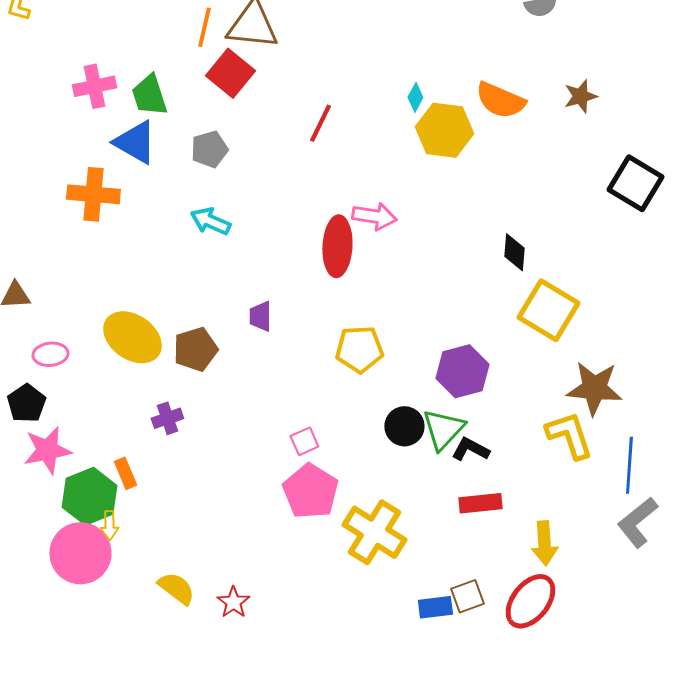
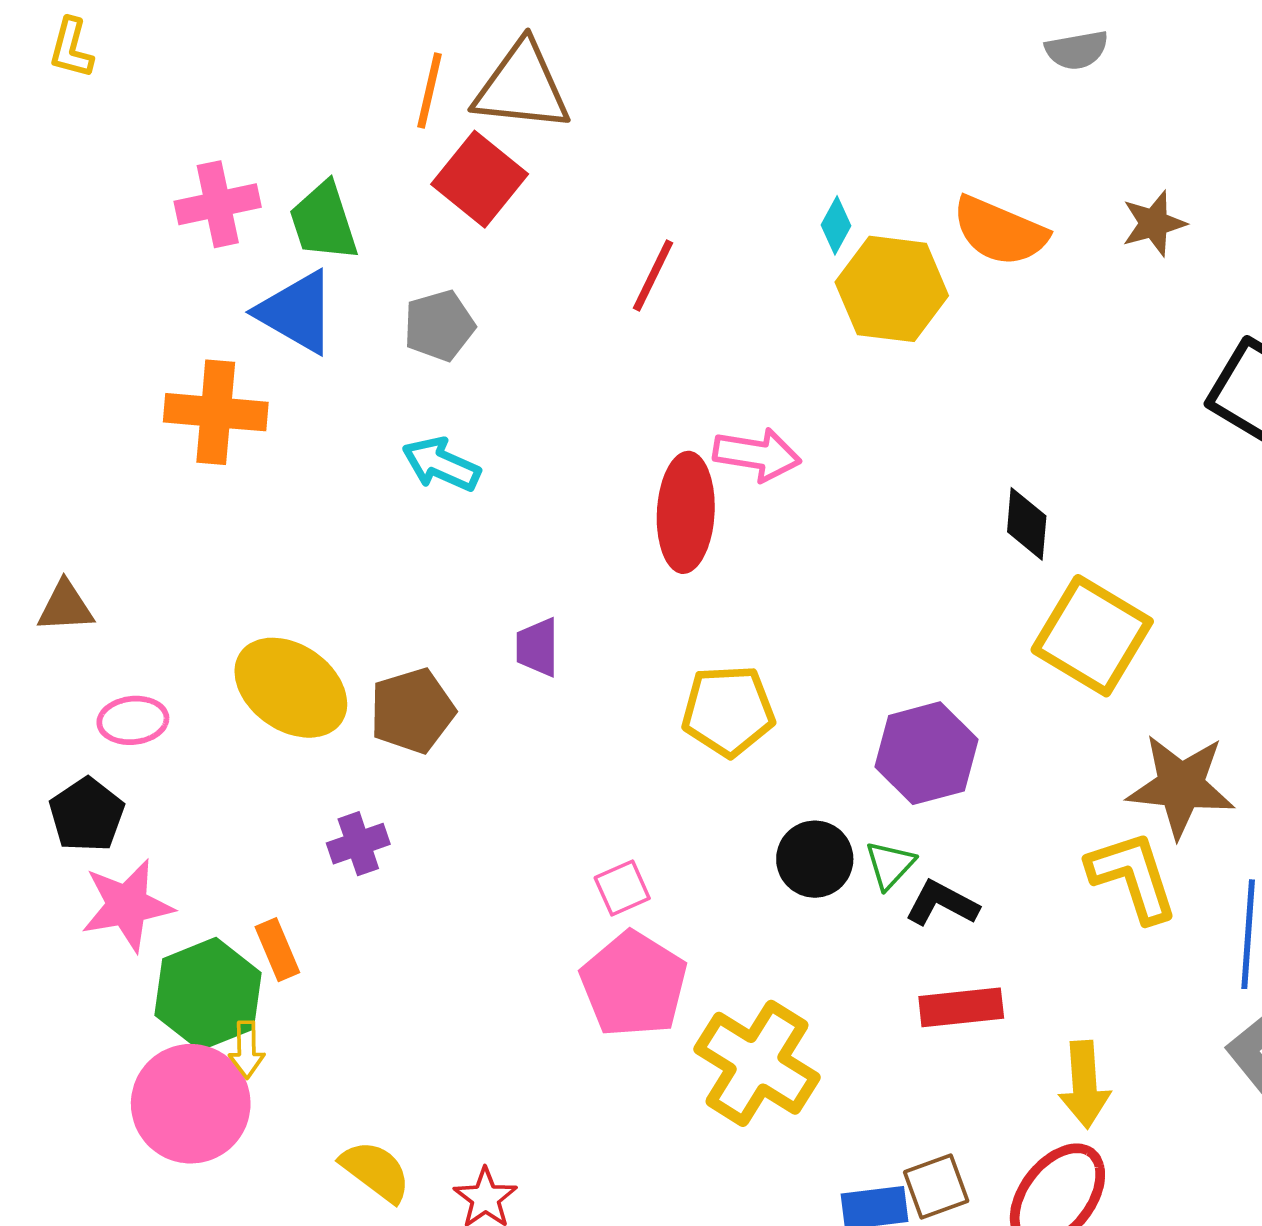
green triangle: (443, 429) -> (890, 865), size x0.6

